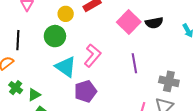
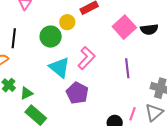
yellow circle: (66, 14) -> (67, 22), moved
purple pentagon: (85, 91) -> (77, 93), turned -30

